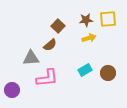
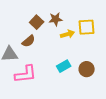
yellow square: (108, 19) -> (87, 27), moved
brown star: (86, 20) -> (56, 19), moved

